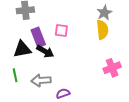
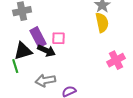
pink square: (61, 30) -> (59, 38), moved
green line: (15, 75) -> (15, 66), moved

